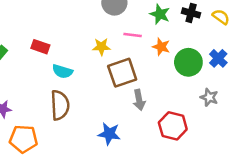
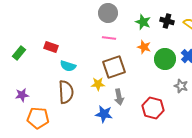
pink line: (133, 35) -> (109, 38), moved
yellow star: (101, 47) -> (98, 84), moved
gray arrow: (139, 100) -> (119, 97), moved

